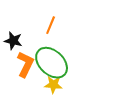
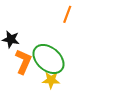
orange line: (51, 25) -> (67, 14), moved

